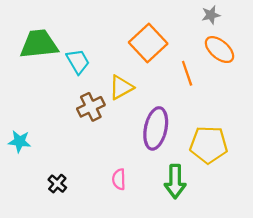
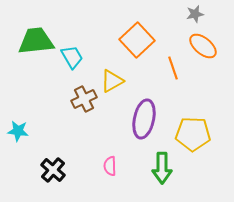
black cross: (57, 184) -> (53, 170), size x1.4

